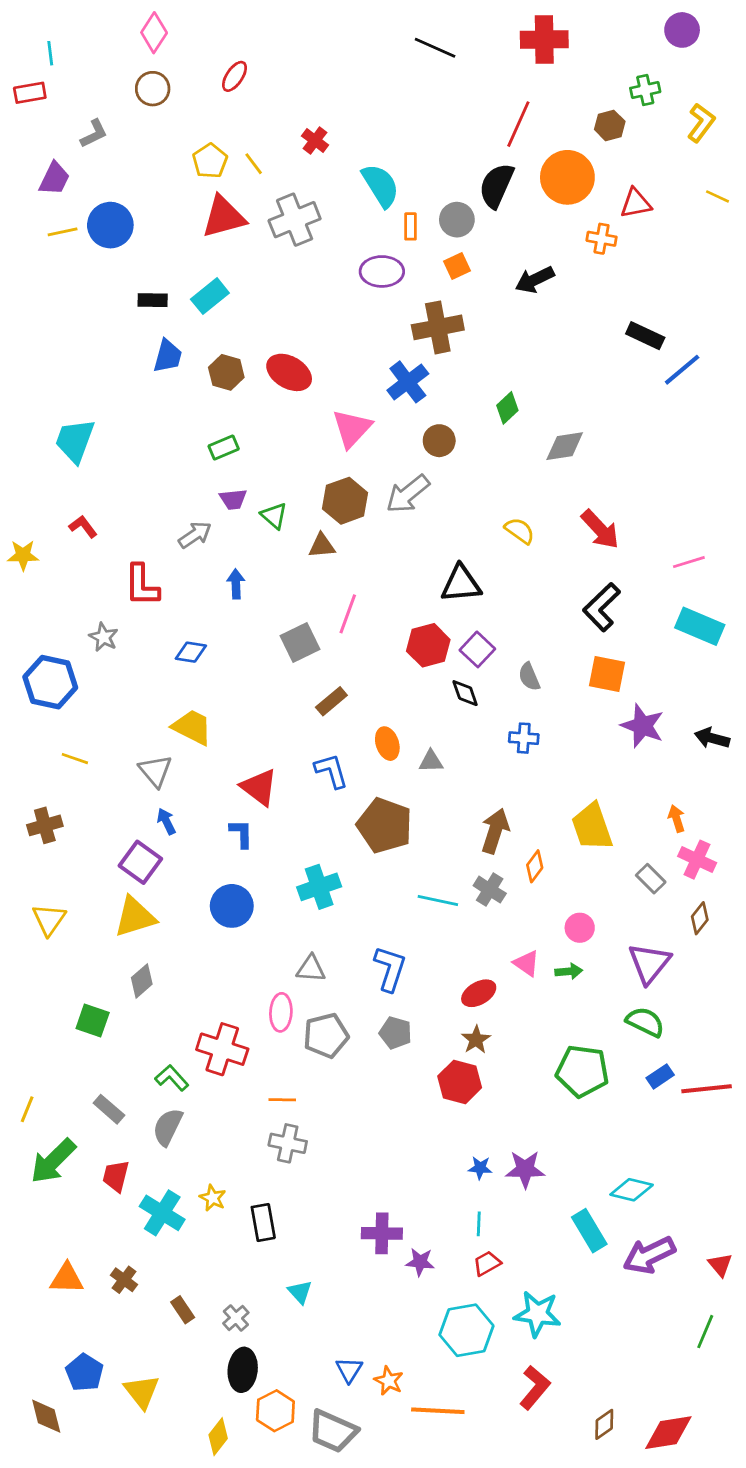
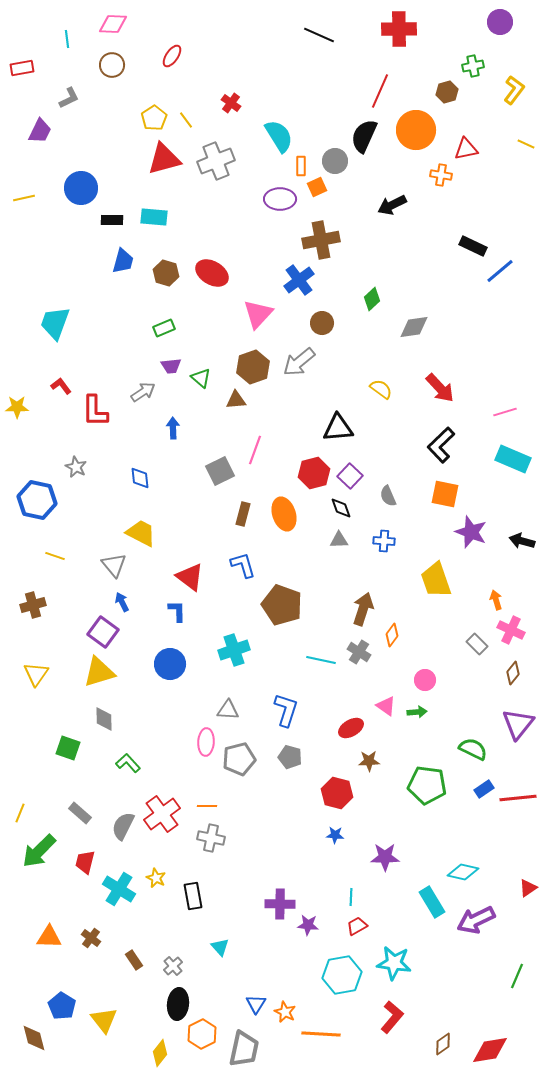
pink diamond: (154, 33) -> (113, 24), turned 60
cyan line: (50, 53) -> (67, 39), moved
blue circle: (110, 225) -> (81, 188), moved
yellow line: (63, 232) -> (24, 198), moved
orange square: (457, 266) -> (317, 187), moved
cyan rectangle: (210, 296) -> (154, 217), turned 44
red L-shape: (142, 585) -> (95, 411), moved
blue diamond: (191, 652) -> (140, 478), turned 75
brown rectangle: (331, 701) -> (243, 514), turned -35
orange ellipse: (387, 744) -> (284, 514), moved, size x1.4
gray triangle: (431, 761) -> (339, 540), moved
yellow trapezoid: (592, 827) -> (436, 580), moved
purple triangle: (649, 963) -> (518, 724), moved
gray diamond: (142, 981) -> (104, 719), turned -50
brown star: (476, 1040) -> (369, 761), moved, turned 30
red cross: (222, 1049) -> (162, 814), moved, turned 36
green L-shape: (172, 1078) -> (128, 763), moved
blue star: (480, 1168) -> (335, 835), moved
red triangle: (720, 1265) -> (528, 888), moved, turned 36
gray trapezoid: (333, 1431) -> (244, 1049), turned -102

